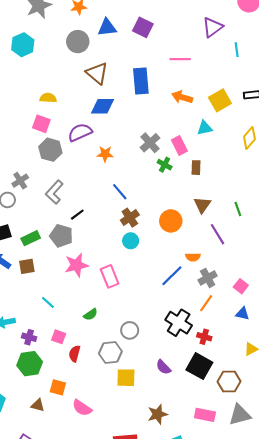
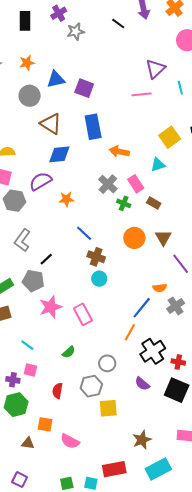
purple square: (143, 27) -> (84, 88), moved
pink line: (180, 59) -> (142, 94), moved
orange arrow: (182, 97) -> (119, 152), moved
brown rectangle: (196, 168) -> (154, 203), turned -56
brown cross: (130, 218) -> (96, 257), turned -30
orange circle: (171, 221) -> (134, 238), moved
orange line: (206, 303) -> (130, 332), moved
black cross: (179, 323) -> (153, 351), turned 30
pink square: (59, 337) -> (30, 370), moved
purple semicircle: (163, 367) -> (142, 384), moved

